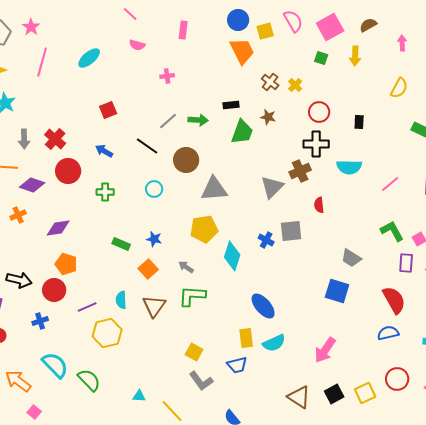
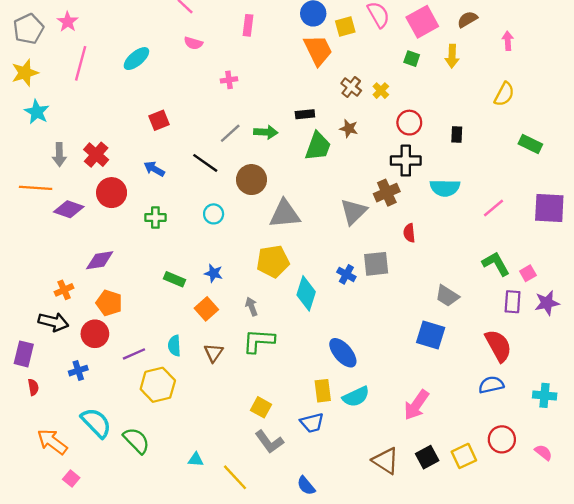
orange cross: (18, 215) -> (64, 290), moved
gray arrow: (186, 267) -> (252, 306), turned 35
brown triangle: (154, 306) -> (214, 353), size x0.7

